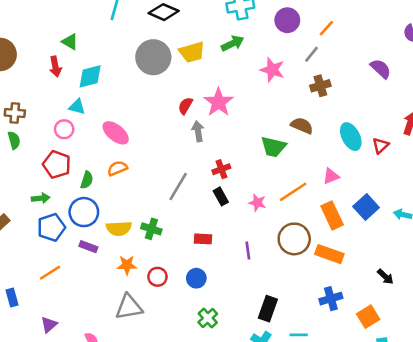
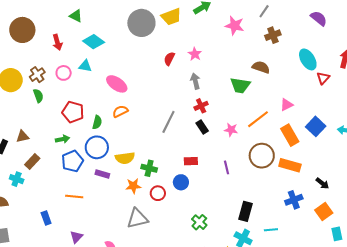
red arrow: (55, 67) -> (57, 42), moved
cyan diamond: (90, 76) -> (94, 42), turned 55
pink star: (219, 102) -> (195, 54), size x0.6
brown cross: (15, 113) -> (37, 75), turned -35
pink circle: (64, 129) -> (64, 73), moved
gray arrow: (198, 131) -> (195, 81), moved
cyan ellipse: (351, 137) -> (308, 59), moved
green cross: (151, 229) -> (149, 168), moved
orange line: (50, 273) -> (74, 196), turned 42
black arrow: (385, 277) -> (322, 183), moved
blue circle: (196, 278) -> (181, 182), moved

